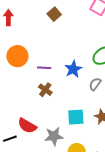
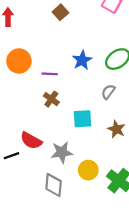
blue star: (73, 69) -> (82, 60), moved
cyan square: (76, 117) -> (82, 119), moved

